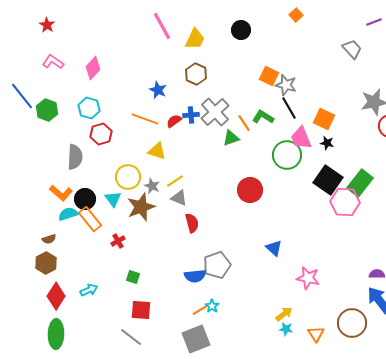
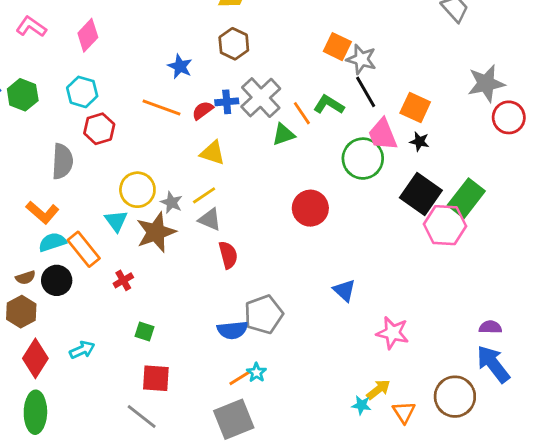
yellow triangle: (157, 151) -> (213, 153), moved
black circle: (85, 199) -> (57, 280), moved
yellow arrow: (284, 314) -> (378, 390), moved

